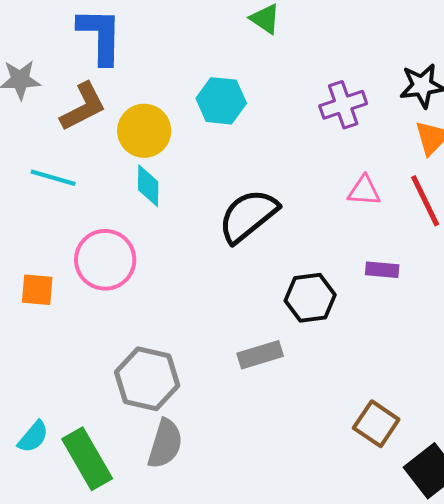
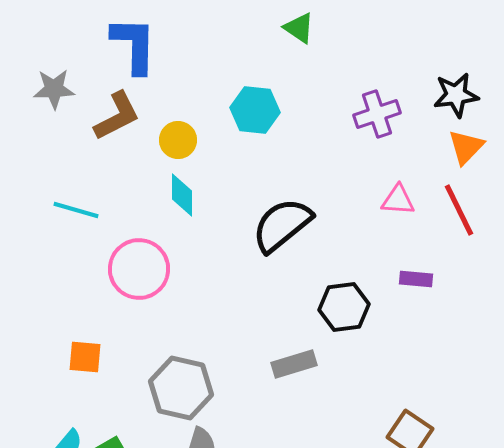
yellow circle: (144, 131) -> (178, 140), size x0.7
cyan line: (53, 178) -> (76, 210), moved
orange square: (37, 290) -> (85, 357), moved

